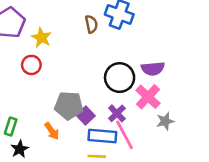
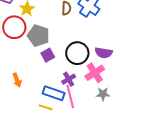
red circle: (31, 65) -> (14, 27), size x1.5
gray pentagon: (69, 106) -> (38, 36), moved
purple square: (86, 115) -> (48, 55), moved

